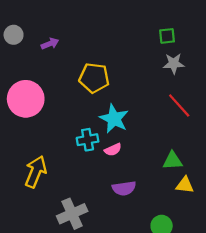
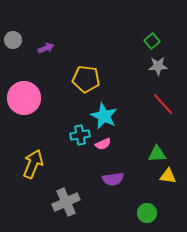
green square: (167, 36) -> (152, 41), turned -35

